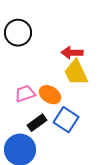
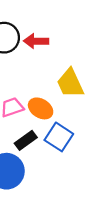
red arrow: (72, 53) -> (36, 41), moved

